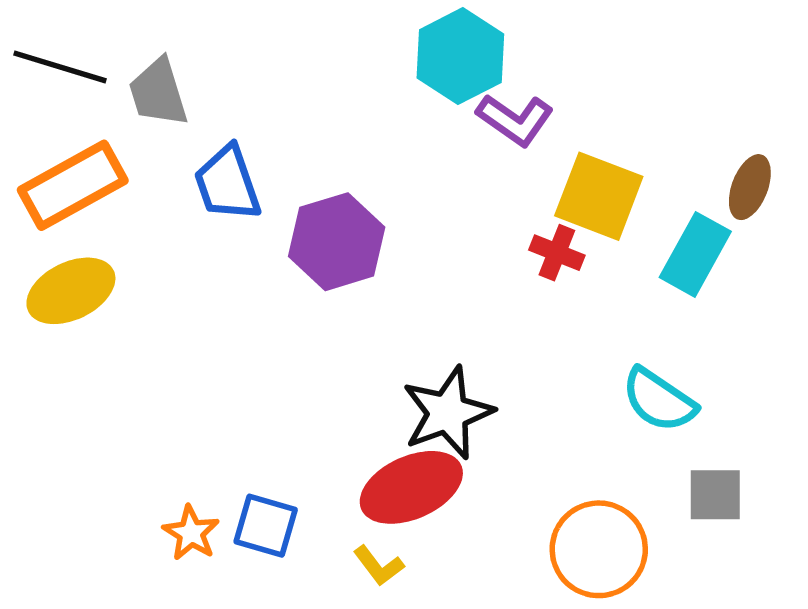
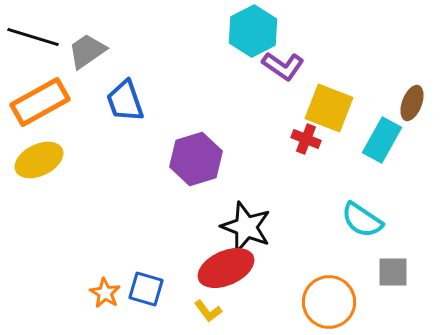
gray trapezoid: (158, 92) -> (87, 51), turned 72
purple hexagon: (337, 242) -> (196, 159), moved
black star: (448, 413) -> (246, 227), turned -30

